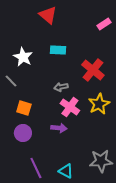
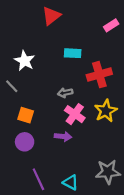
red triangle: (48, 15) -> (51, 16), turned 42
cyan rectangle: (58, 50) -> (73, 53), moved
red cross: (93, 70) -> (99, 75), turned 35

